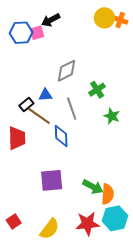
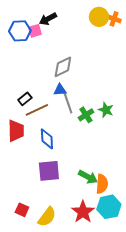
green cross: (97, 90) -> (86, 115), moved
blue triangle: (45, 95) -> (60, 90), moved
brown line: (39, 116) -> (37, 110), turned -60
blue diamond: (61, 136) -> (47, 139), moved
red square: (14, 222) -> (22, 210), moved, turned -32
red star: (88, 224) -> (83, 212), turned -30

